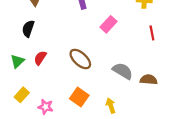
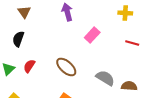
red line: (152, 33) -> (132, 43), turned -64

